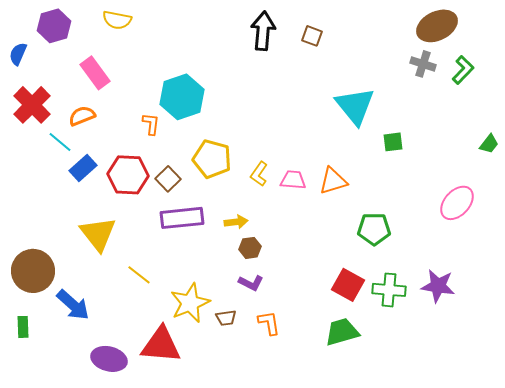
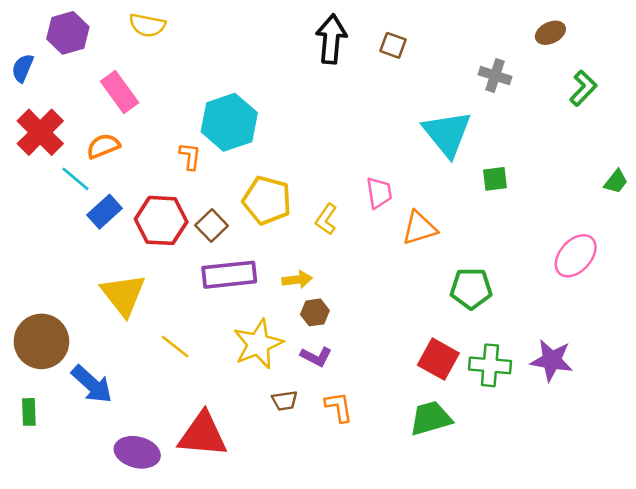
brown ellipse: (437, 26) -> (550, 33), size x0.6
gray cross: (423, 64) -> (495, 76), moved
pink trapezoid: (293, 180) -> (379, 193), moved, turned 76
yellow star: (190, 303) -> (258, 344), moved

